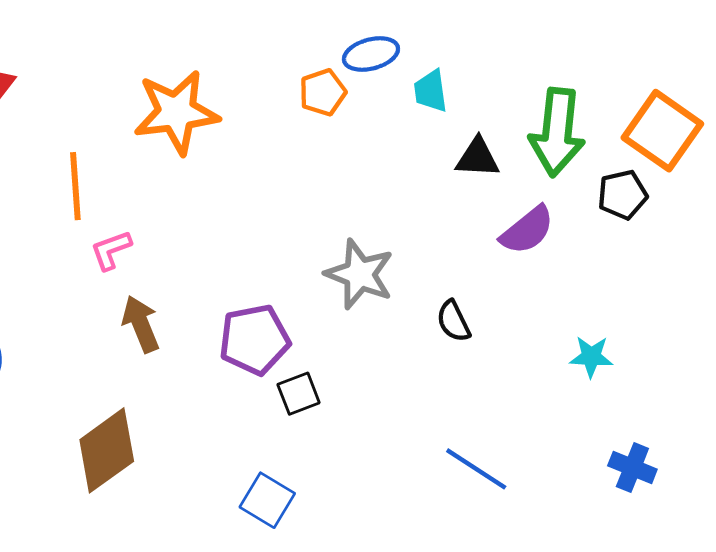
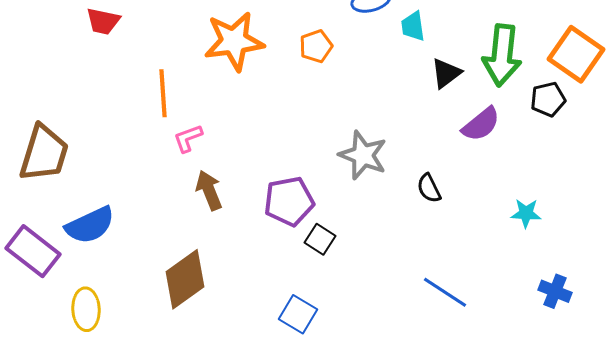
orange pentagon: (323, 92) -> (316, 46), moved
black triangle: (478, 158) -> (446, 73), turned -40
black square: (299, 394) -> (320, 239), turned -36

